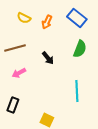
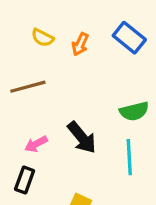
green semicircle: (80, 49) -> (134, 111), moved, turned 54
black arrow: (48, 58) -> (82, 137), moved, size x1.5
pink arrow: (19, 73) -> (36, 144), moved

